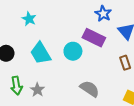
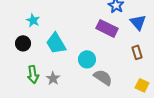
cyan star: (29, 19) -> (33, 20), moved
cyan circle: (73, 51) -> (87, 59), moved

